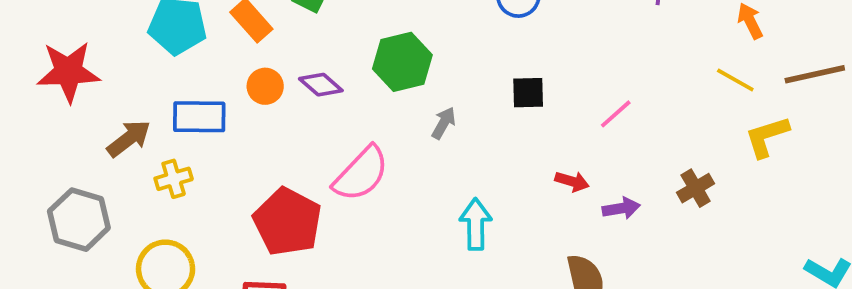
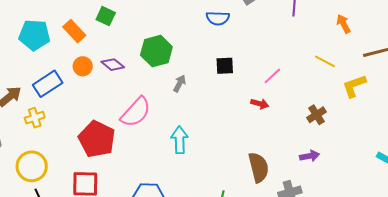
yellow line: (735, 80) -> (325, 61), moved
blue rectangle: (199, 117) -> (48, 84), turned -32
red arrow: (572, 181) -> (260, 104), moved
purple arrow: (621, 208) -> (310, 156), moved
cyan arrow: (476, 224) -> (180, 140), moved

